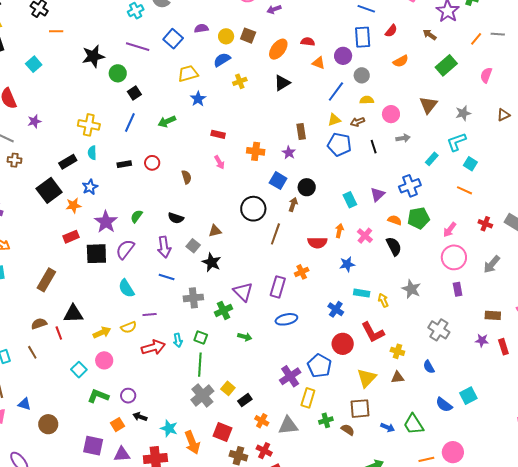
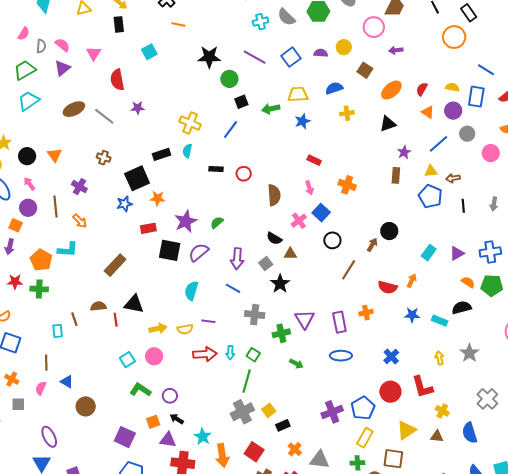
yellow circle: (226, 36) -> (344, 47), moved
red semicircle: (308, 42) -> (422, 89), turned -80
yellow semicircle: (367, 100) -> (452, 87), moved
pink circle: (391, 114) -> (491, 153), moved
green arrow: (167, 121) -> (271, 109), moved
gray arrow: (403, 138) -> (494, 204), turned 96
purple star: (289, 153) -> (404, 152), moved
brown cross: (14, 160) -> (104, 158), moved
brown semicircle: (186, 177) -> (274, 195), size x1.5
blue square: (278, 181) -> (321, 213), moved
blue star: (90, 187) -> (124, 204), moved
cyan rectangle: (350, 200) -> (429, 253), turned 49
black circle: (253, 209) -> (332, 240), size x0.7
black semicircle: (176, 218) -> (274, 238), moved
pink cross: (365, 236) -> (299, 221), moved
black semicircle: (394, 246) -> (462, 308), turned -90
purple rectangle: (278, 287) -> (339, 322), turned -40
cyan semicircle: (126, 288) -> (191, 291), turned 36
cyan rectangle: (362, 293) -> (440, 321), moved
brown line: (32, 352) -> (74, 319), moved
blue semicircle: (429, 367) -> (470, 433), size x1.5
yellow rectangle: (308, 398) -> (365, 438), moved
purple triangle: (122, 454) -> (168, 440), moved

